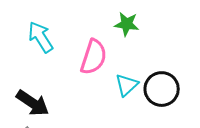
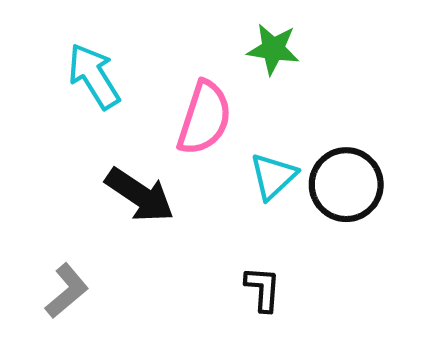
black arrow: (33, 103) -> (140, 195), moved

